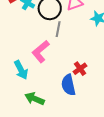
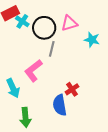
green arrow: (35, 99) -> (25, 117), turned -120

